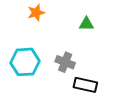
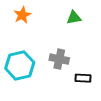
black rectangle: (85, 85) -> (83, 78), size x0.7

